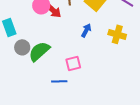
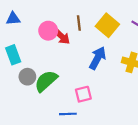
blue arrow: (86, 30) -> (98, 58), size x1.5

